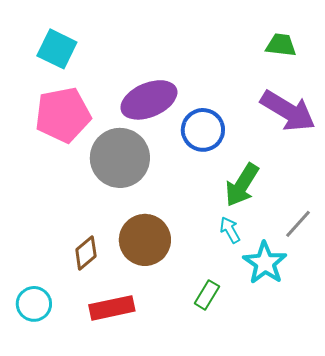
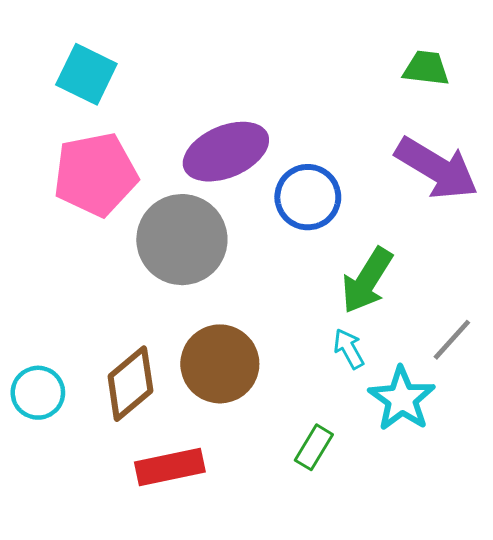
brown diamond: (86, 253) -> (130, 384), size x1.4
cyan circle: (34, 304) -> (38, 393), moved

